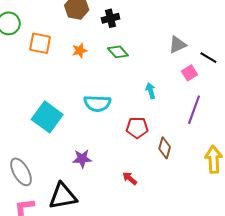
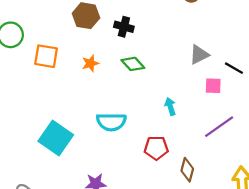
black cross: (110, 18) -> (124, 27), turned 30
pink square: (189, 73) -> (213, 86), turned 35
purple line: (194, 110) -> (219, 127), turned 36

